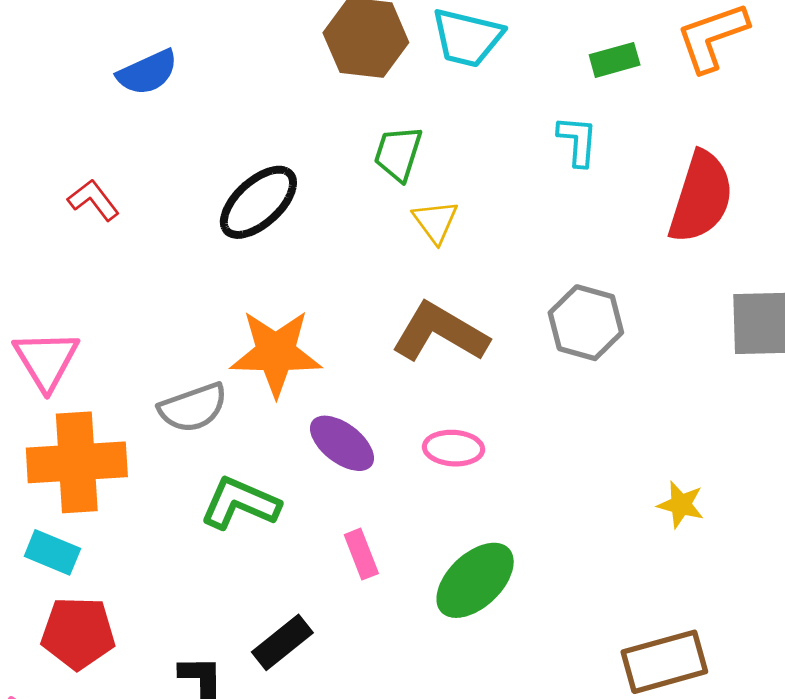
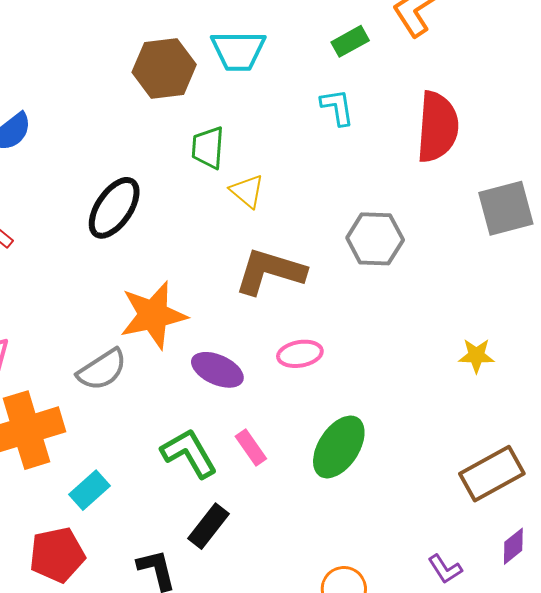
green L-shape: (240, 503) -> (189, 453), moved, turned 50
cyan rectangle: (52, 552) -> (89, 490), moved, turned -51

